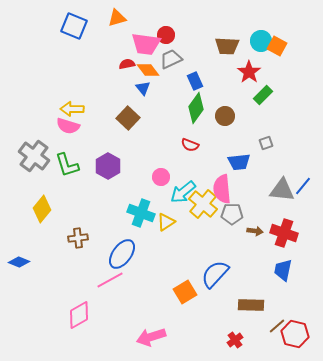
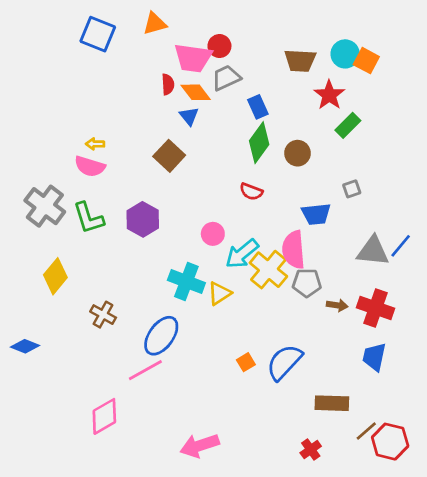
red semicircle: (127, 64) -> (168, 84), turned 98
yellow arrow: (72, 109) -> (95, 144), size x0.6
brown cross: (78, 238) -> (103, 315), turned 36
orange square: (185, 292) -> (246, 362), moved, size x0.6

